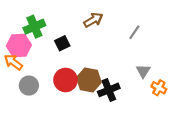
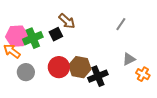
brown arrow: (93, 20) -> (67, 21), moved, turned 72
green cross: (34, 27) -> (33, 38), moved
gray triangle: (143, 71) -> (129, 59), turned 32

